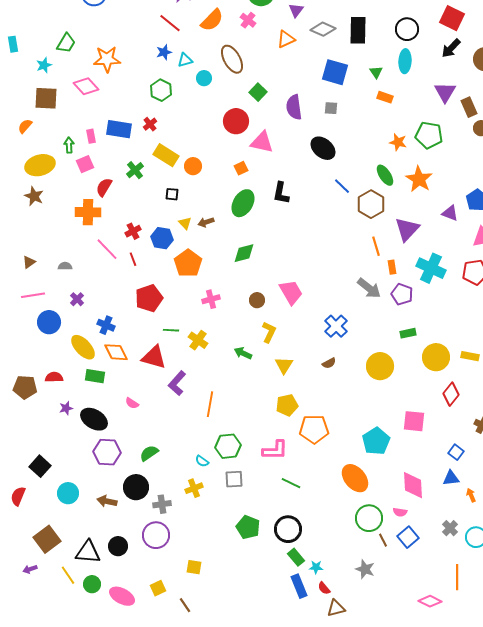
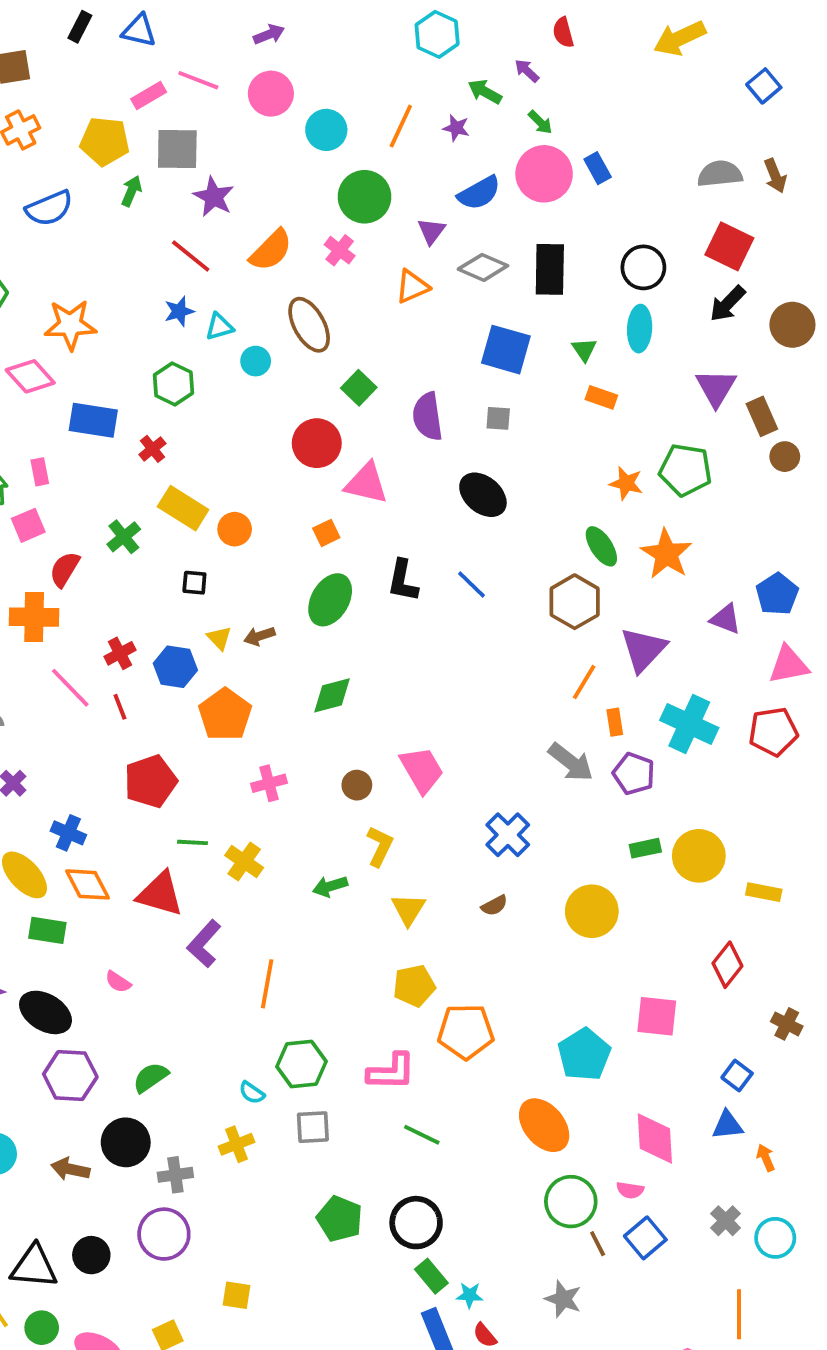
blue rectangle: (119, 129) -> (93, 420), moved
blue line: (342, 186) -> (471, 585), moved
orange line: (376, 246) -> (584, 682), turned 48
green arrow: (243, 353) -> (330, 886), turned -42
yellow circle: (436, 357) -> (699, 856), moved

